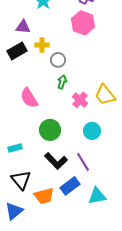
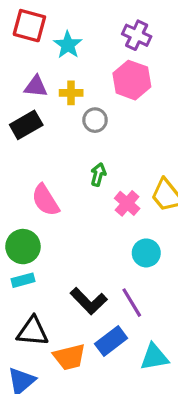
yellow cross: (42, 45) -> (71, 93), moved
gray circle: (58, 60) -> (95, 120), moved
green circle: (50, 130) -> (23, 247), moved
black triangle: (21, 180) -> (33, 331), turned -45

